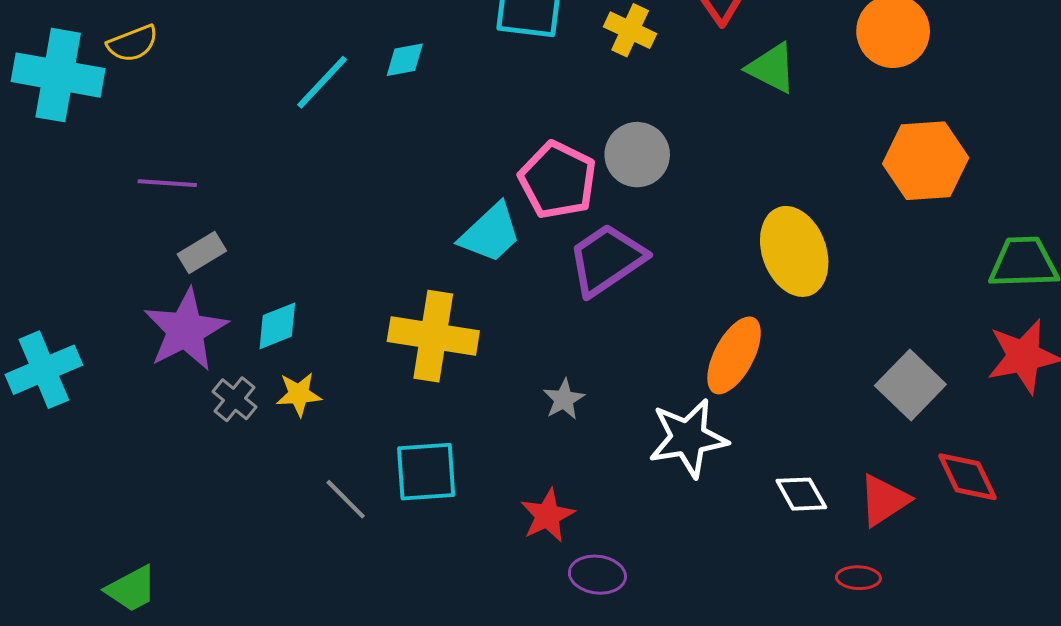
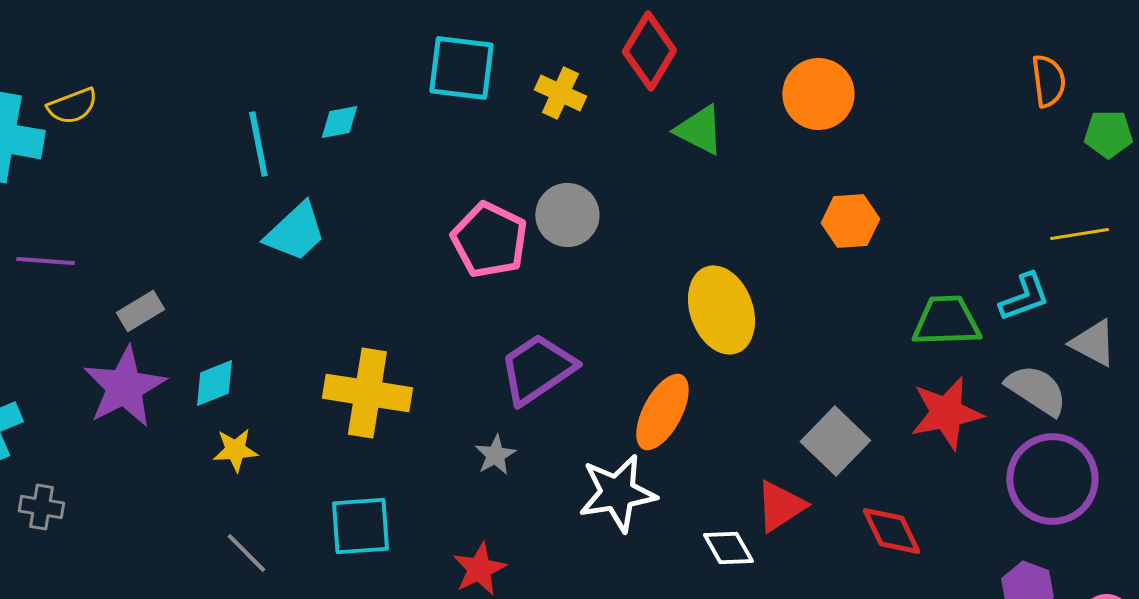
cyan line: (322, 82) -> (258, 144), turned -54
orange hexagon: (926, 161) -> (850, 221), size x0.7
purple line: (167, 183) -> (45, 261), moved
cyan trapezoid: (490, 233) -> (295, 232), moved
purple trapezoid: (607, 260) -> (537, 369), moved
gray cross: (234, 399) -> (41, 507), moved, turned -30
gray line: (346, 499) -> (246, 553), moved
red triangle: (884, 500) -> (780, 506), moved

